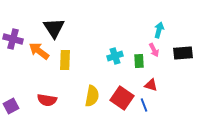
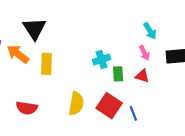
cyan arrow: (159, 30) -> (150, 31), turned 133
green rectangle: (139, 61) -> (118, 74), moved
red triangle: (151, 85) -> (142, 76), moved

